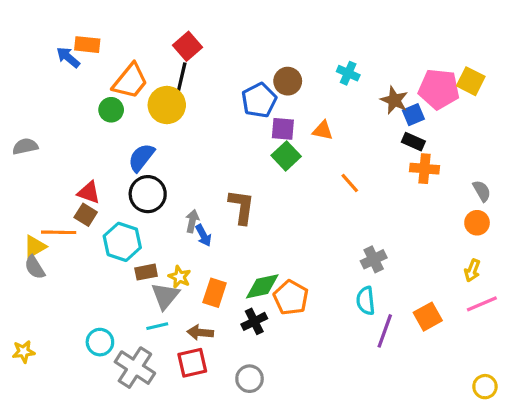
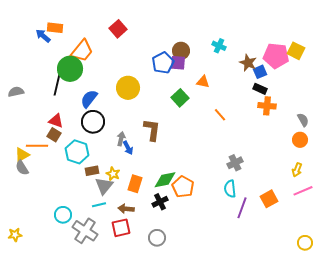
black line: (181, 80) -> (57, 85), moved
yellow circle: (167, 105) -> (128, 88), moved
green circle: (111, 110) -> (70, 69), size x1.6
purple square: (283, 129) -> (178, 63), moved
yellow star: (24, 352) -> (15, 235), moved

